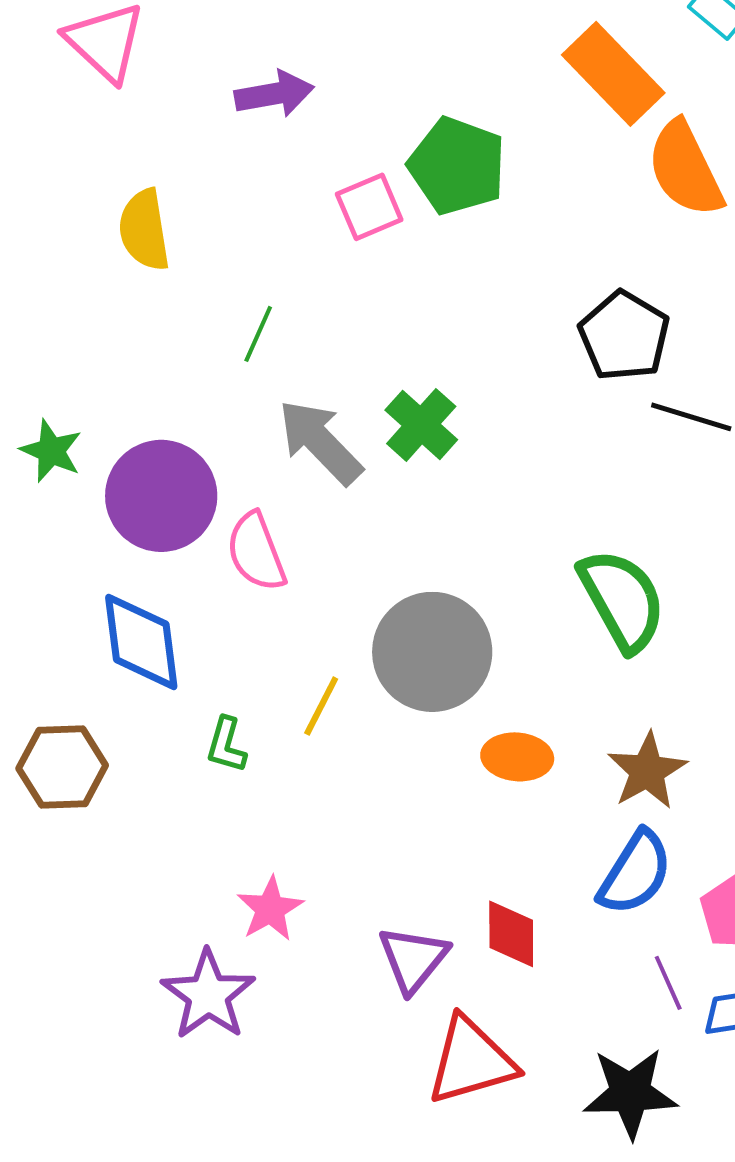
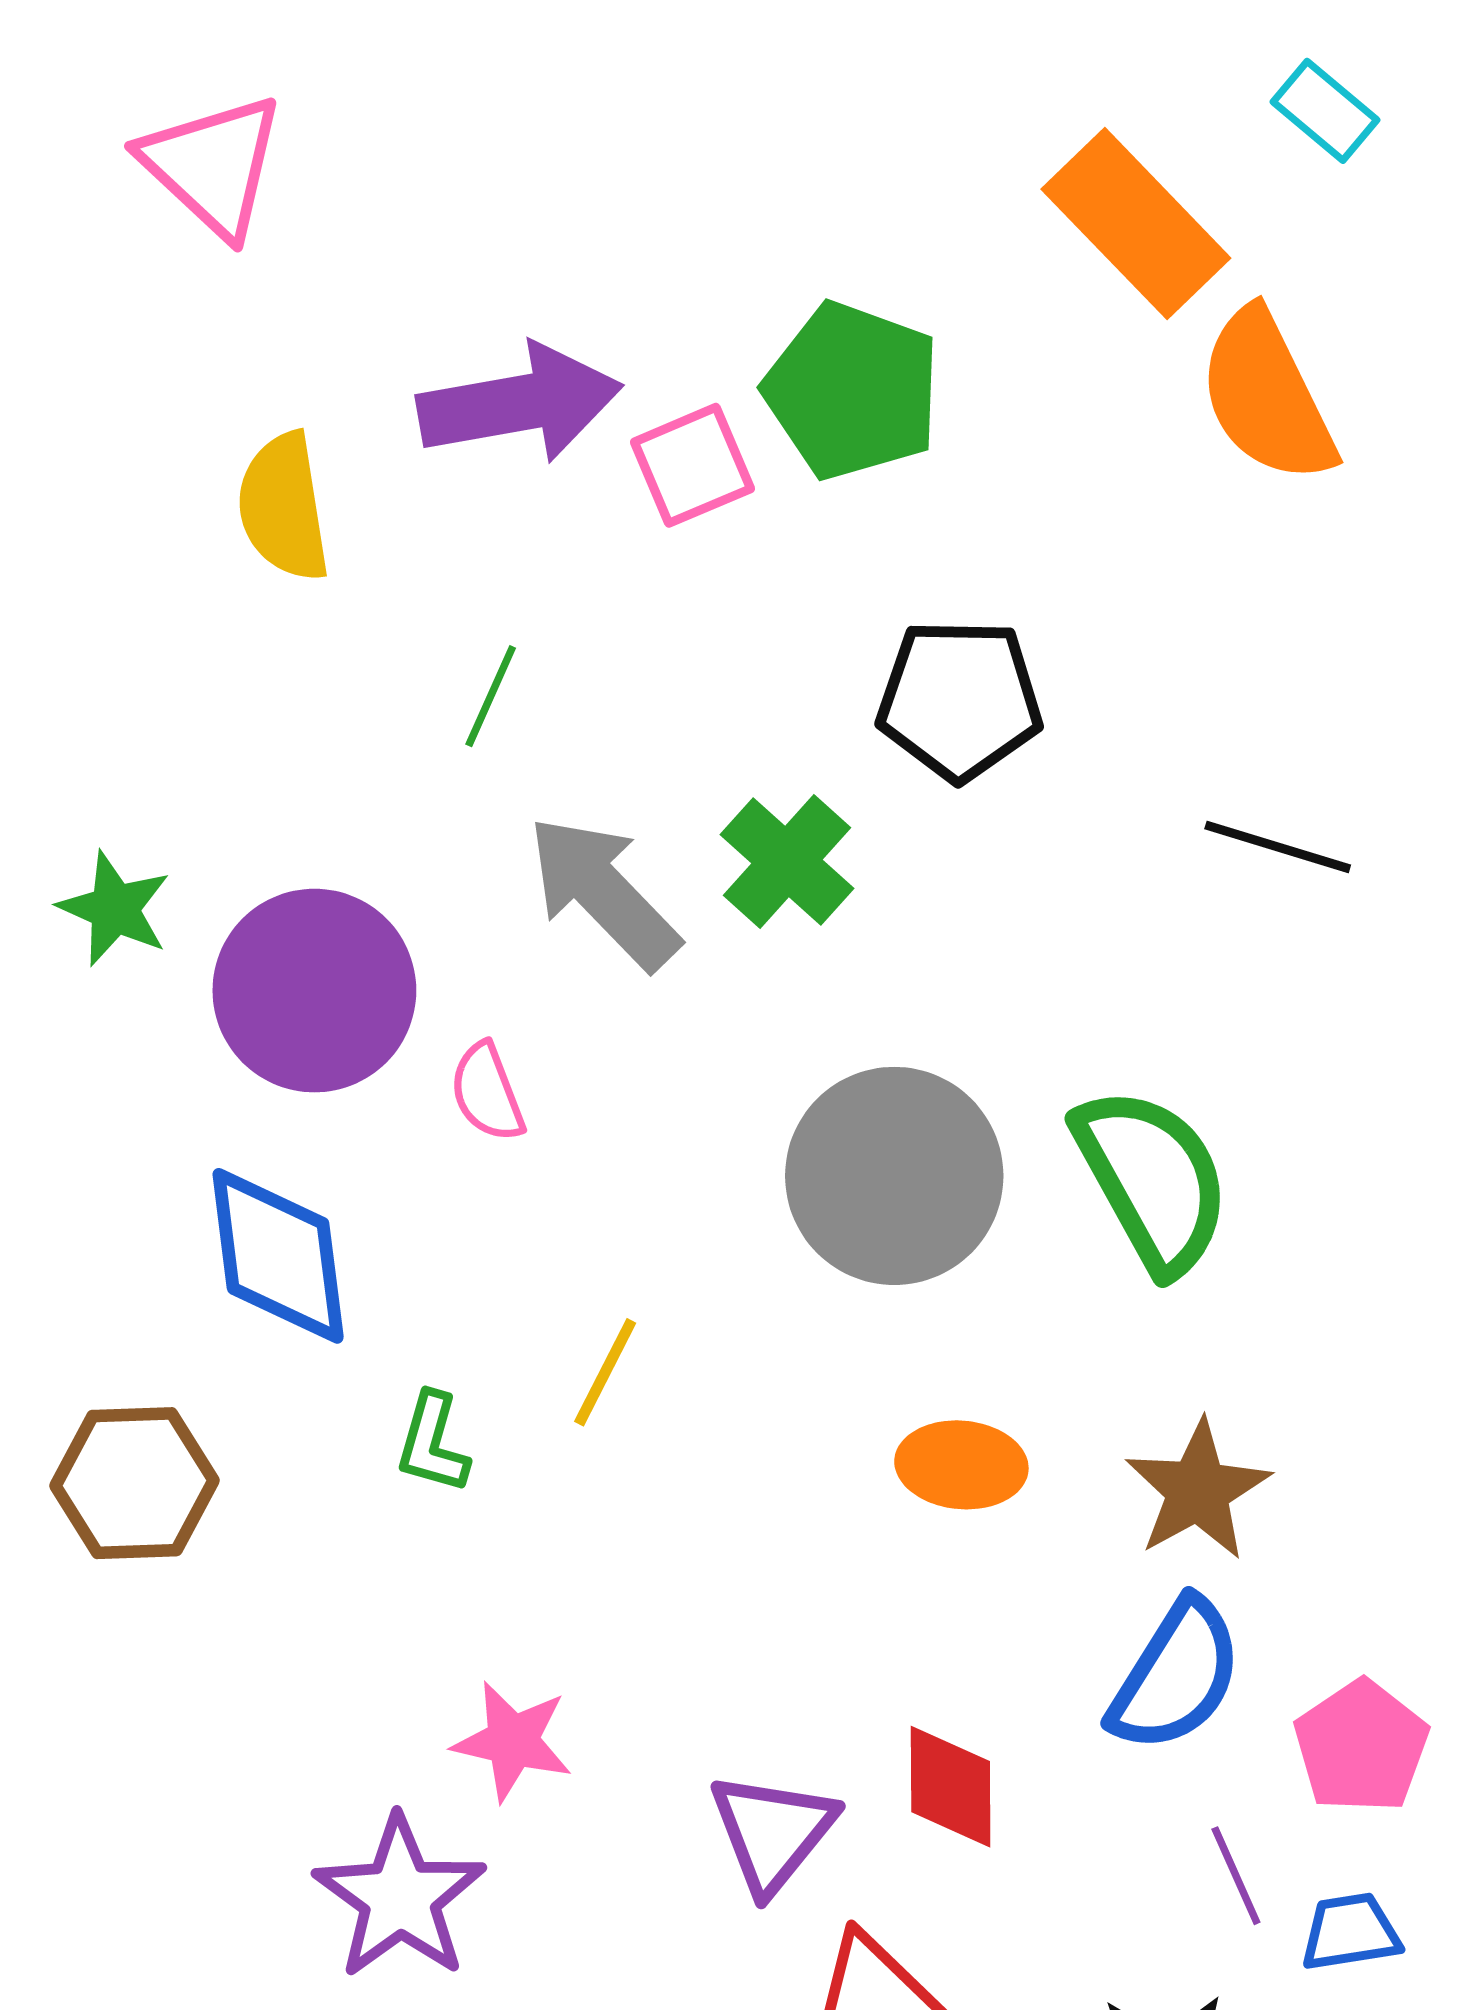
purple arrow: (274, 94) -> (520, 403), moved, size x1.4
black pentagon: (624, 336) -> (960, 700), moved, turned -30
pink semicircle: (256, 552) -> (487, 1092), size x0.7
gray circle: (432, 652) -> (894, 1176), moved
pink star: (270, 909) -> (513, 1741), turned -30

